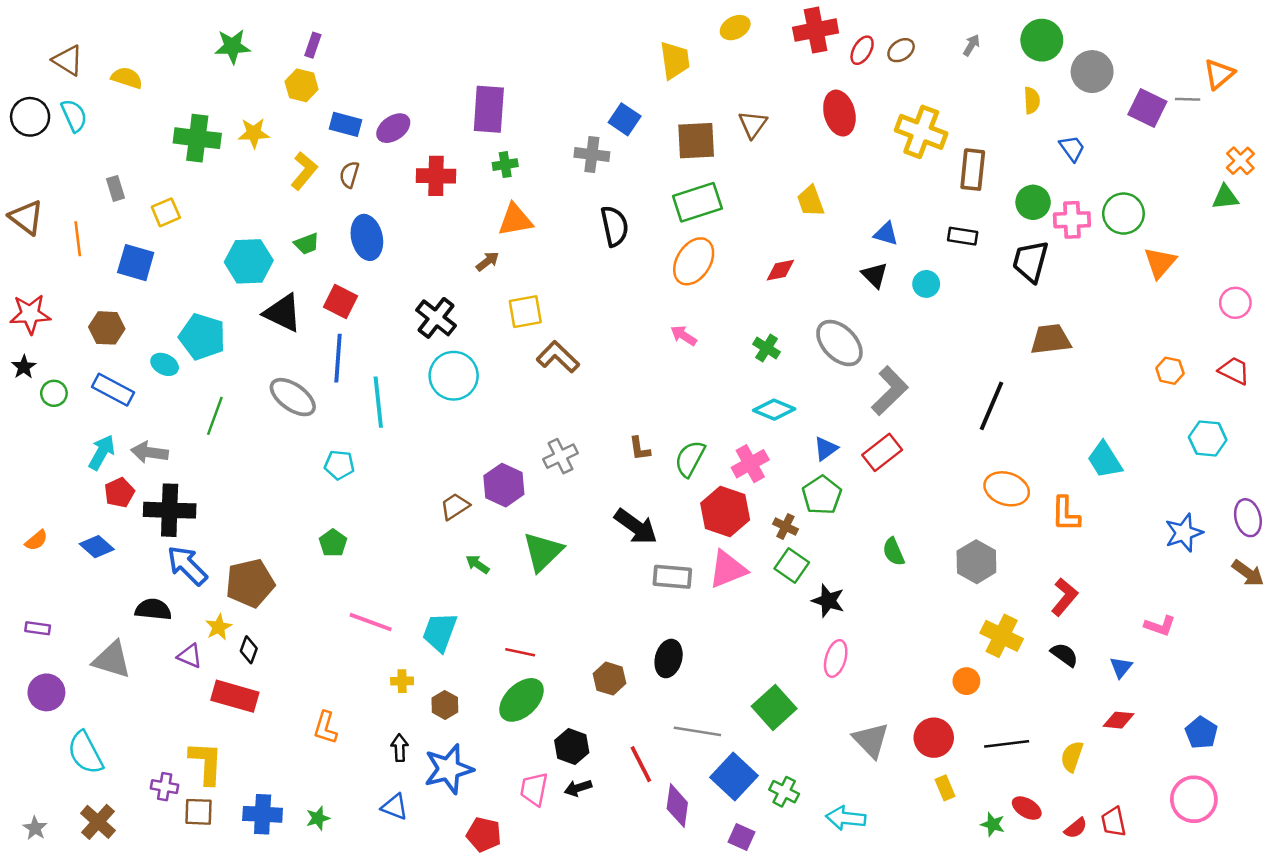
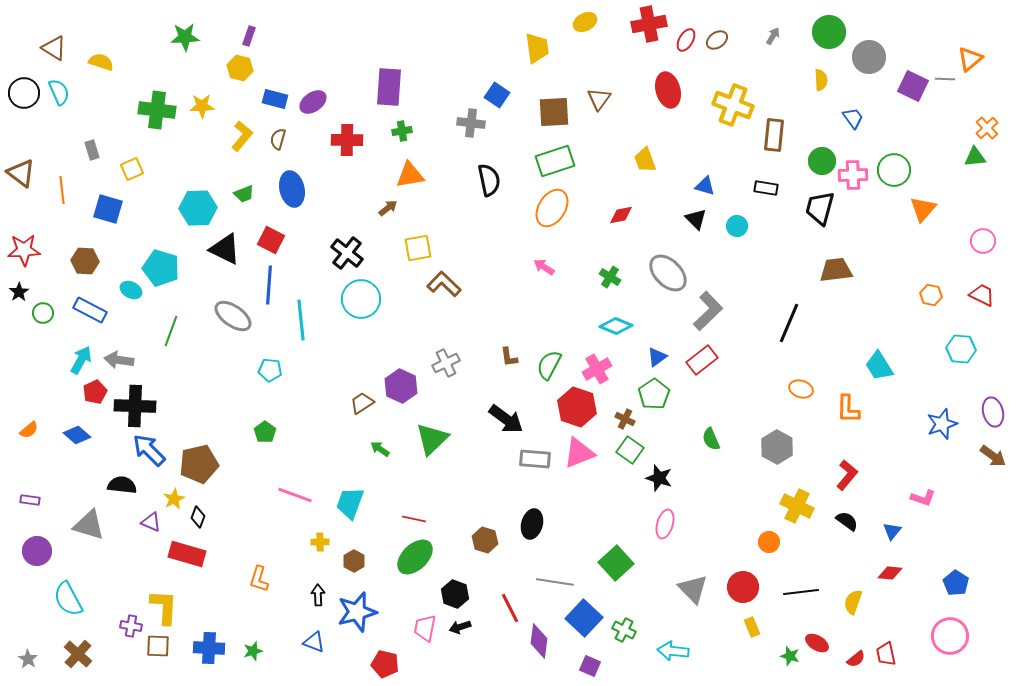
orange ellipse: (1007, 489) -> (801, 389), size x0.7

